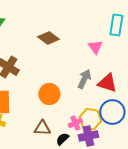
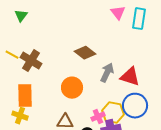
brown diamond: (48, 38) -> (85, 53), moved
pink triangle: (95, 47) -> (118, 13), moved

